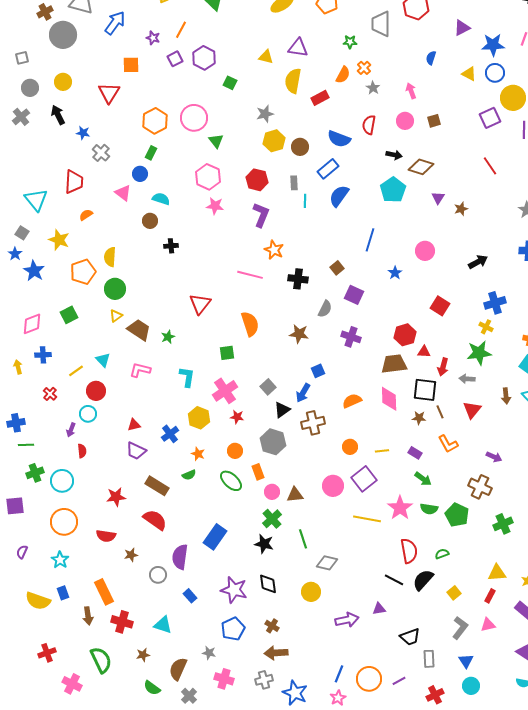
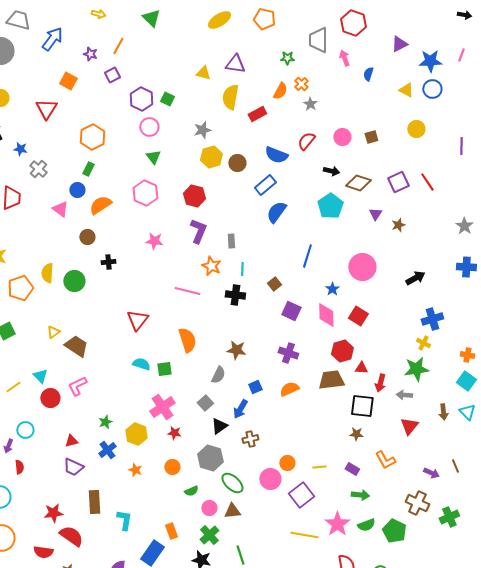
purple hexagon: (204, 58) -> (141, 99), moved
orange square: (131, 65) -> (68, 81), turned 30
pink arrow: (411, 91) -> (344, 58), moved
yellow circle: (513, 98) -> (416, 129), moved, size x0.7
pink circle: (194, 118) -> (149, 127), moved, size x0.7
purple square: (490, 118) -> (398, 182), moved
red semicircle: (369, 125) -> (306, 141), turned 30
gray rectangle: (294, 183) -> (231, 241), moved
cyan semicircle: (161, 199) -> (141, 364), moved
cyan line: (305, 201) -> (242, 269), moved
pink star: (215, 206) -> (154, 241), moved
orange semicircle: (86, 215) -> (100, 205), moved, size x1.6
pink circle: (425, 251) -> (362, 267), size x1.4
green circle: (115, 289) -> (74, 281), moved
red square: (440, 306) -> (358, 316), moved
gray semicircle: (325, 309) -> (218, 375), moved
green star: (168, 337) -> (105, 422), moved
pink L-shape: (140, 370) -> (77, 386), turned -40
cyan L-shape: (187, 377) -> (124, 520), moved
red circle: (96, 391) -> (50, 398), moved
pink diamond: (389, 399) -> (326, 315), moved
orange semicircle: (352, 401) -> (289, 389), moved
brown line: (440, 412) -> (455, 466), moved
brown cross: (313, 423) -> (250, 439), size x0.7
orange rectangle: (258, 472) -> (171, 531), moved
green semicircle: (189, 475) -> (191, 491), moved
green arrow: (423, 479) -> (360, 495), turned -30
green ellipse: (231, 481) -> (232, 483), moved
brown rectangle: (157, 486) -> (94, 502), turned 55
pink circle: (333, 486) -> (270, 479), moved
green semicircle: (429, 509) -> (366, 525), turned -30
red semicircle: (155, 520) -> (71, 536), moved
green cross: (503, 524) -> (449, 517), moved

